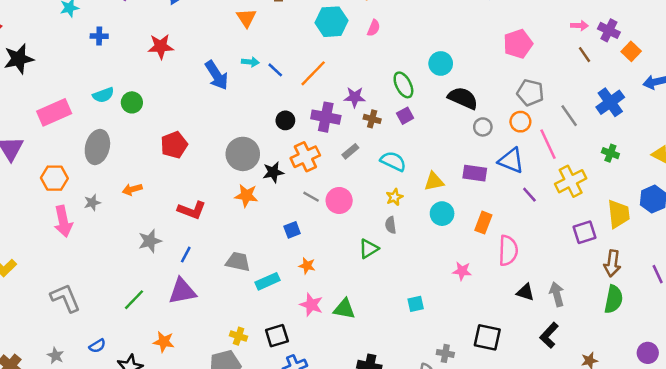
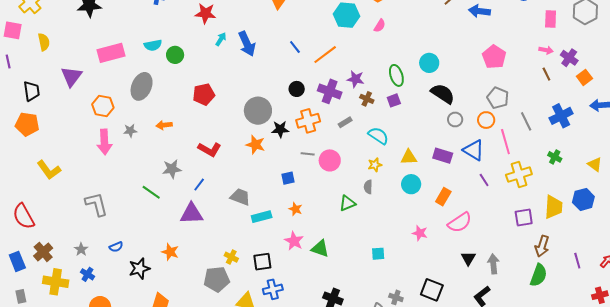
pink pentagon: (518, 44) -> (494, 57), turned -30
cyan arrow: (250, 62) -> (221, 39), moved, turned -72
gray line: (311, 197) -> (308, 154), turned -32
pink semicircle: (508, 251) -> (460, 222), turned 45
black triangle: (525, 292) -> (468, 258), turned 35
green line: (134, 300) -> (151, 192), moved, turned 72

